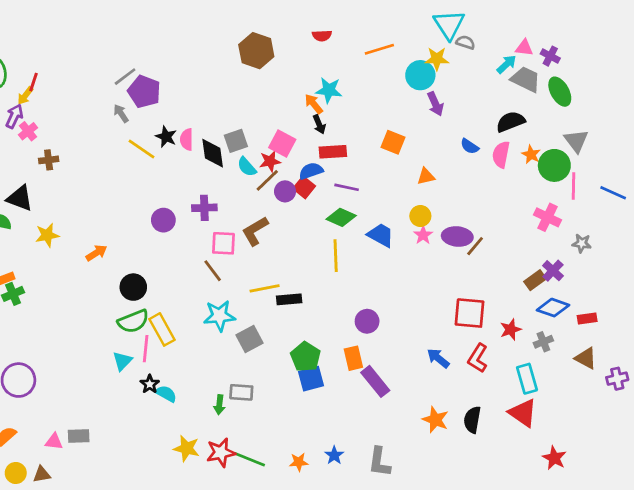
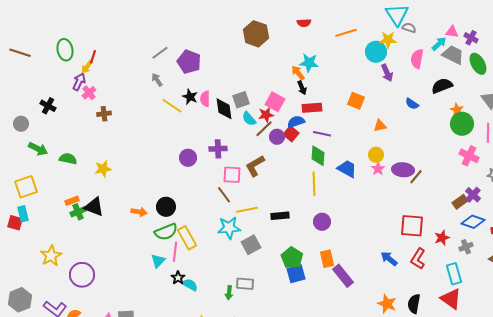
purple pentagon: (144, 92) -> (189, 62), moved
pink semicircle: (501, 154) -> (417, 59), moved
green circle: (554, 165) -> (462, 124), moved
black triangle: (20, 198) -> (94, 207), moved
green diamond: (341, 217) -> (318, 156), turned 70
orange arrow: (96, 253) -> (139, 212), moved, turned 42
yellow line: (265, 288) -> (247, 210), moved
purple circle: (367, 321) -> (322, 222), moved

